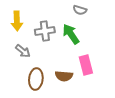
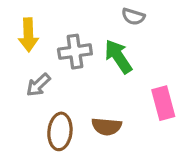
gray arrow: (23, 51) -> (38, 85), turned 98
pink rectangle: (86, 65) -> (163, 103), moved

